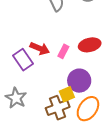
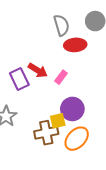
red ellipse: (90, 45) -> (75, 45), moved

